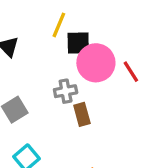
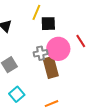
pink circle: (96, 63) -> (58, 49), moved
brown rectangle: (82, 114) -> (51, 67), size x1.5

